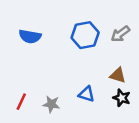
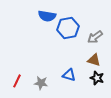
gray arrow: (120, 34) -> (95, 37), moved
blue semicircle: (30, 36) -> (47, 16), moved

